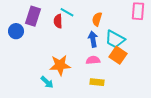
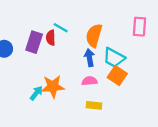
purple rectangle: (33, 16) -> (34, 42), moved
orange semicircle: (97, 19) -> (94, 35), size x1.5
cyan arrow: (47, 82) -> (36, 93), moved, turned -96

